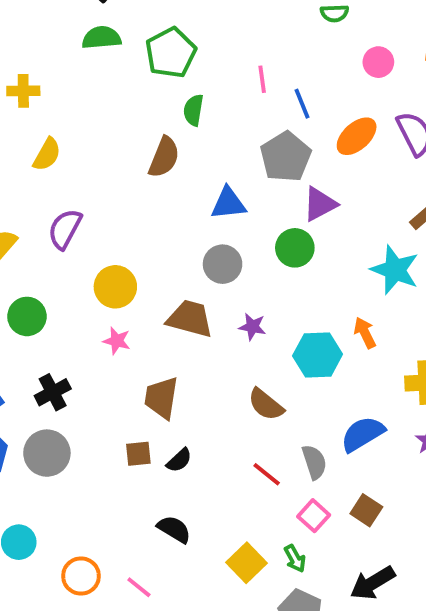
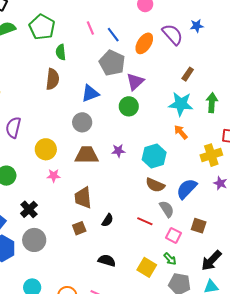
gray circle: (223, 264) -> (82, 122), moved
orange arrow: (365, 333) -> (181, 132), moved
brown semicircle: (266, 404) -> (155, 185), moved
black semicircle: (179, 460) -> (108, 220), moved

